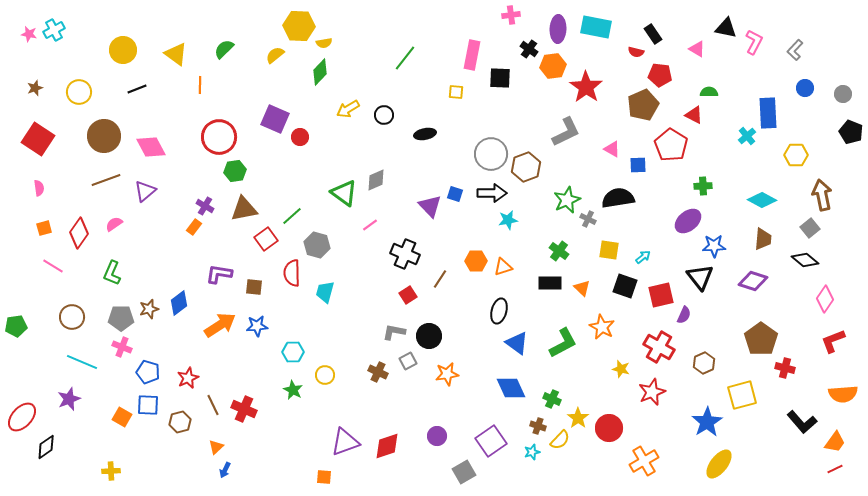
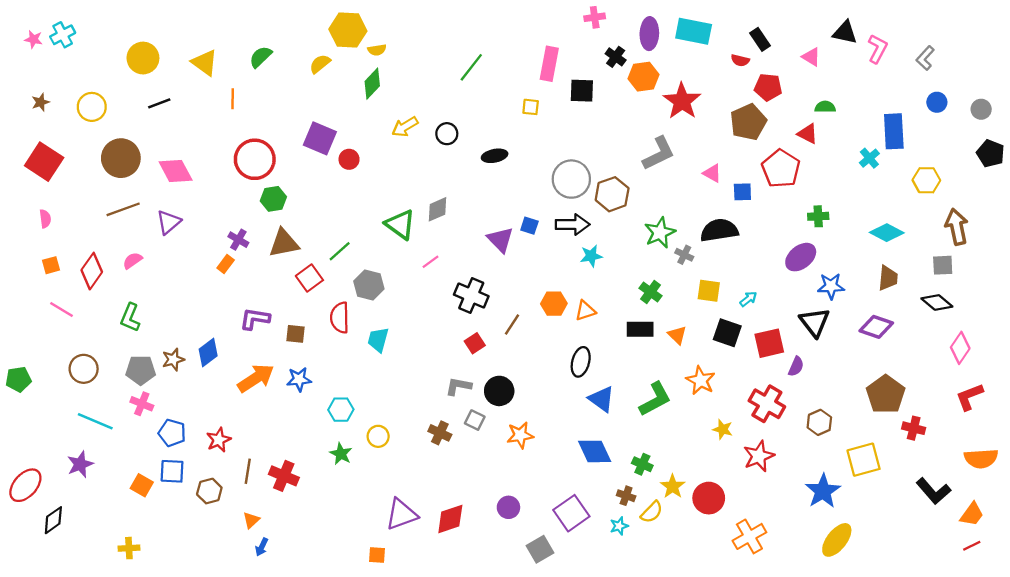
gray square: (810, 228) -> (943, 265), turned 36
gray square: (408, 361) -> (475, 420), turned -36
brown line: (213, 405) -> (248, 471), turned 35

